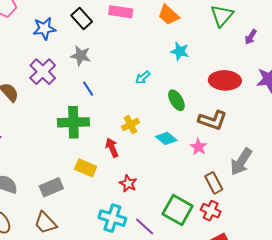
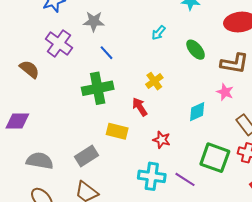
cyan diamond: (166, 138) -> (197, 112), moved, turned -55

